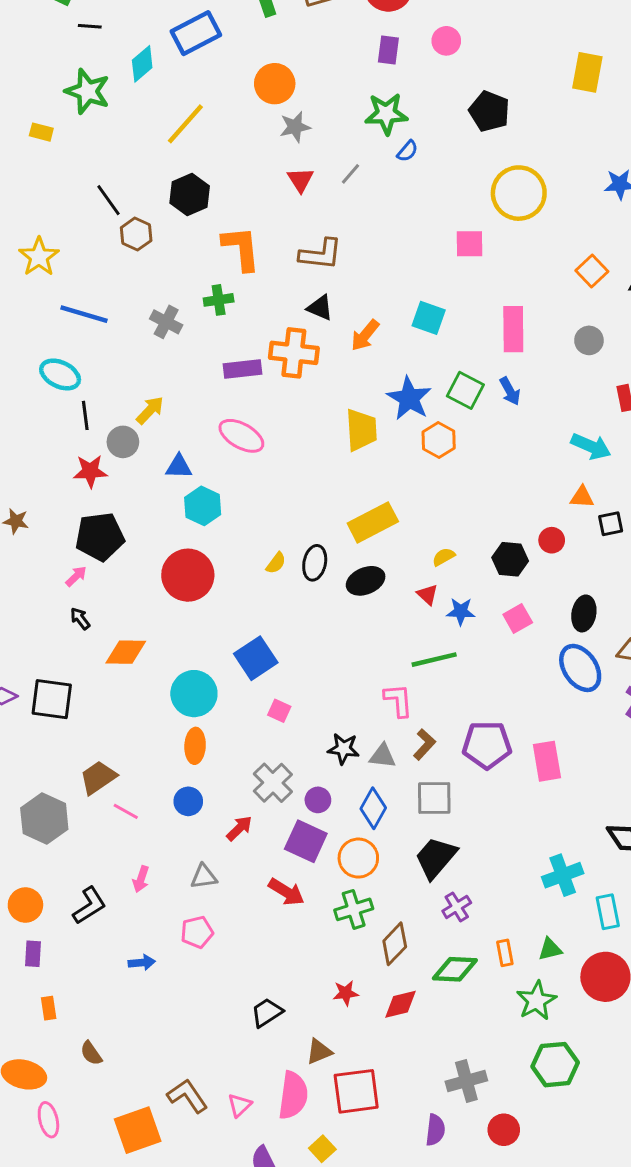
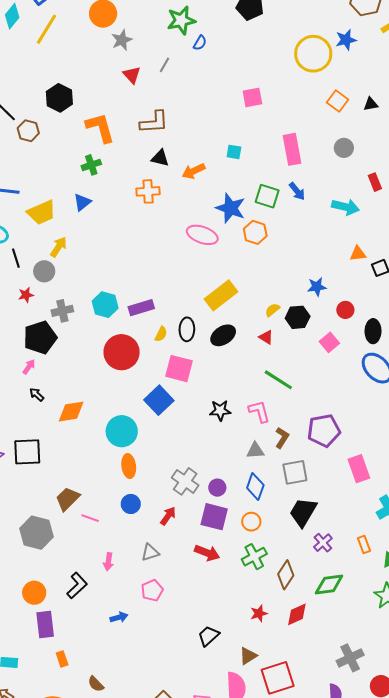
yellow line: (185, 124) -> (46, 29), moved
yellow circle: (519, 193) -> (313, 54), moved
cyan square: (429, 318) -> (234, 152), size x0.7
gray cross: (166, 322) -> (62, 311), moved, turned -30
orange arrow: (365, 335) -> (193, 171), turned 35
orange cross: (294, 353) -> (148, 191), size x0.7
purple rectangle: (242, 369) -> (141, 308), moved
yellow trapezoid: (361, 430) -> (42, 212), moved, turned 80
pink ellipse: (241, 436) -> (202, 235), moved
cyan arrow: (591, 446) -> (346, 207), moved
blue triangle: (179, 467) -> (82, 202), moved, turned -30
red star: (90, 471) -> (26, 295), size x0.7
red circle: (552, 540) -> (345, 310), moved
black hexagon: (510, 559) -> (298, 317), moved
red circle: (188, 575) -> (122, 352), moved
blue star: (461, 611) -> (317, 287), moved
green line: (434, 660) -> (278, 380), turned 56
pink square: (279, 711) -> (179, 369), moved, size x1.8
black star: (343, 749) -> (220, 410), moved
pink rectangle: (547, 761) -> (359, 469), moved
orange circle: (358, 858) -> (251, 522), size x0.7
orange rectangle: (505, 953) -> (364, 544), moved
purple rectangle: (33, 954) -> (45, 624), size x1.5

